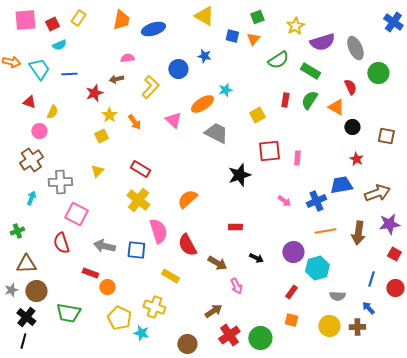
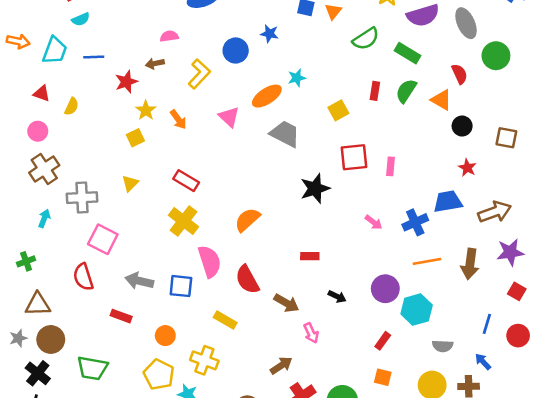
cyan trapezoid: (39, 69) -> (55, 51), turned 55
pink circle: (39, 131) -> (38, 131), moved
orange circle: (107, 287) -> (165, 336), moved

